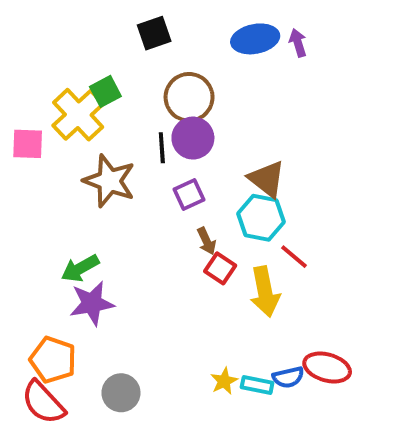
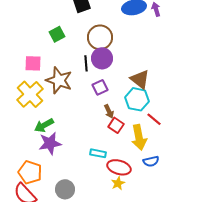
yellow cross: (78, 115) -> (30, 94), moved
pink square: (28, 144) -> (33, 63), moved
red ellipse: (327, 367) -> (119, 167), moved
blue semicircle: (288, 377) -> (151, 161), moved
cyan rectangle: (257, 385) -> (98, 153), moved

